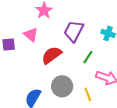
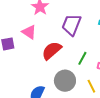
green line: (88, 57) -> (82, 58), moved

